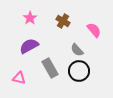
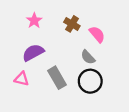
pink semicircle: (94, 30) -> (97, 34), moved
pink triangle: (19, 78) -> (22, 79), moved

